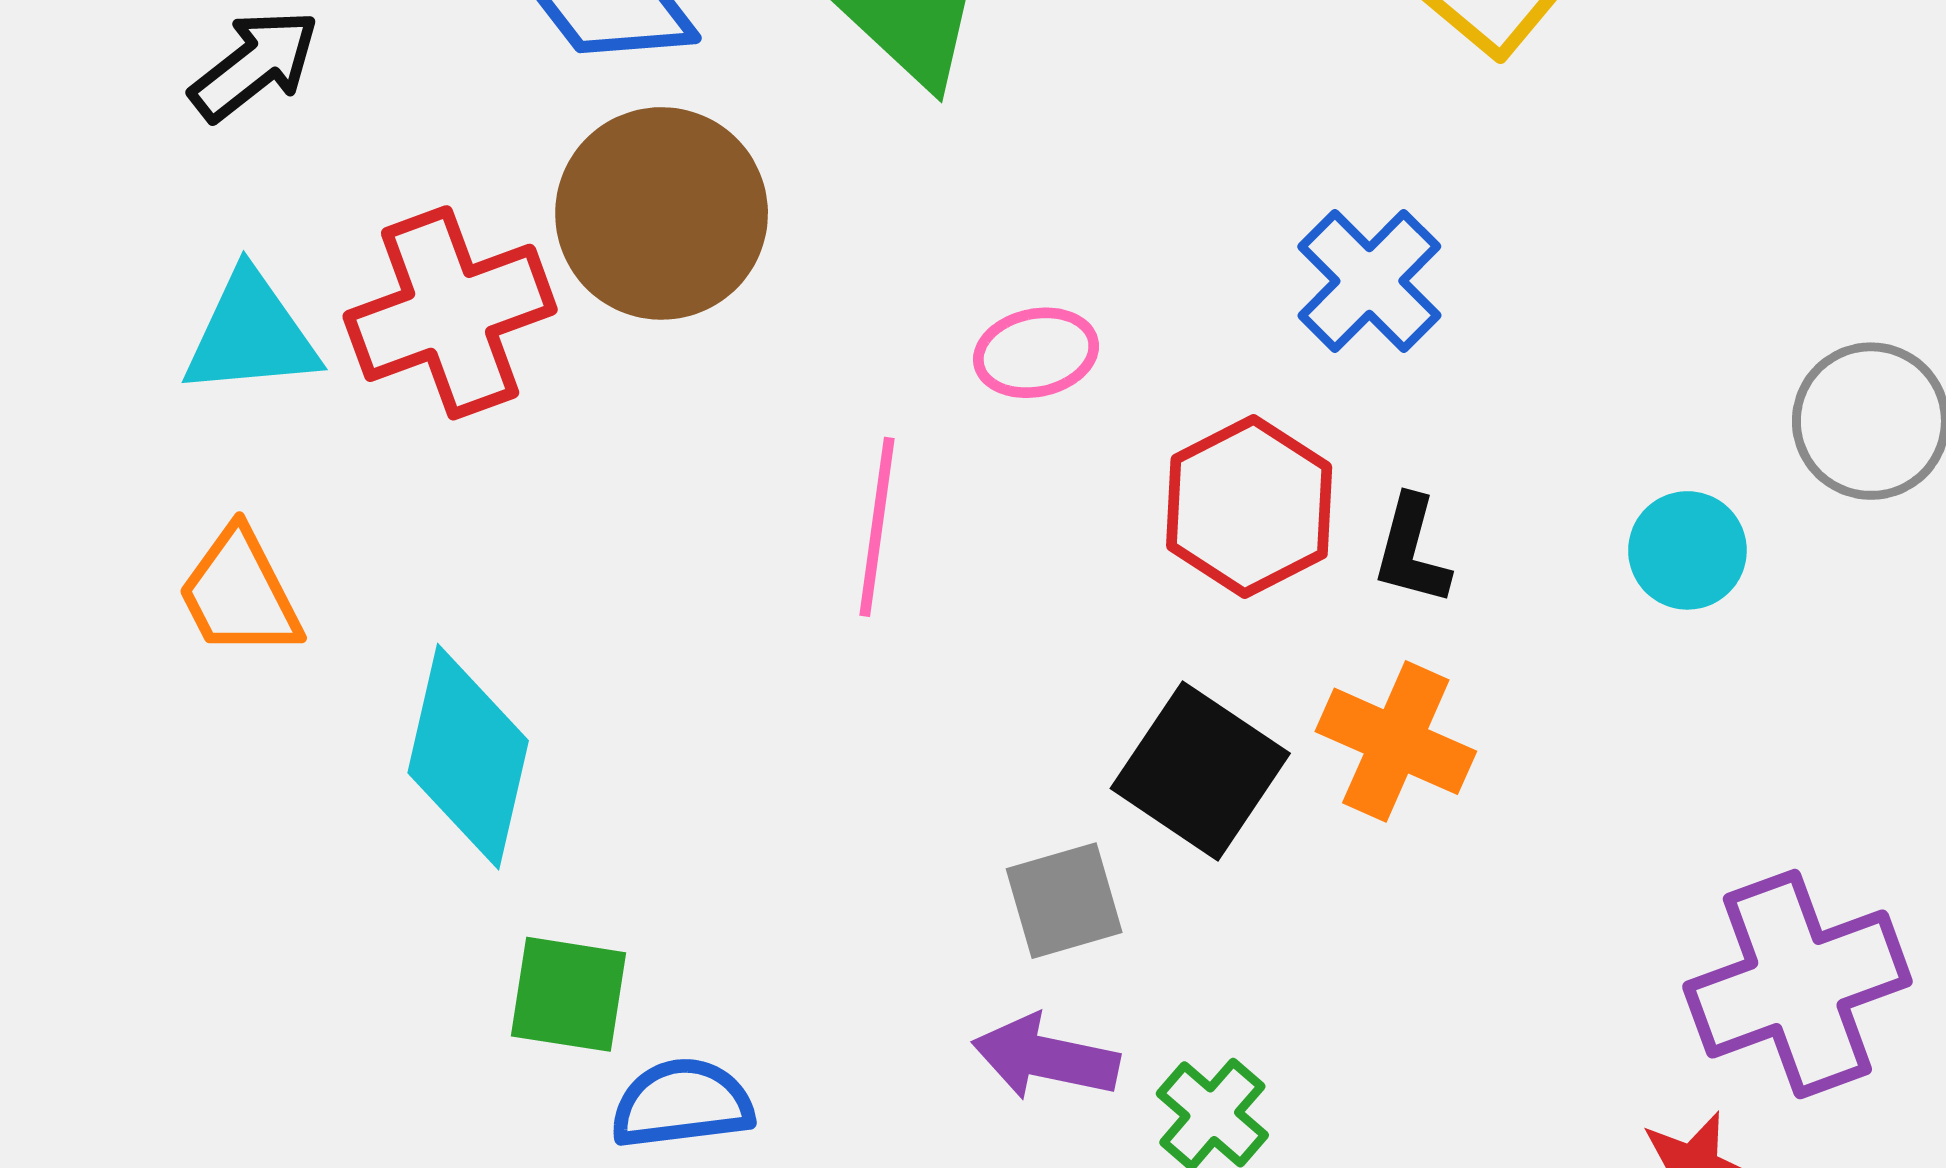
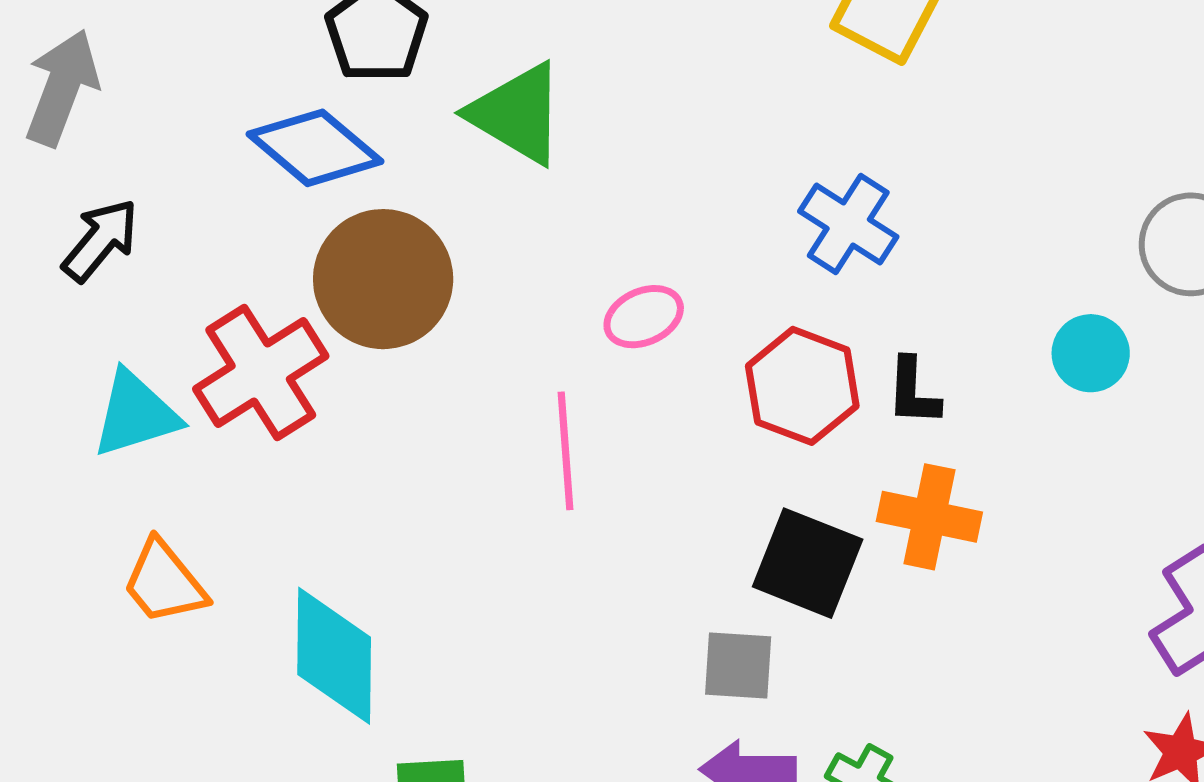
gray square: (1064, 901) -> (738, 666), turned 32

